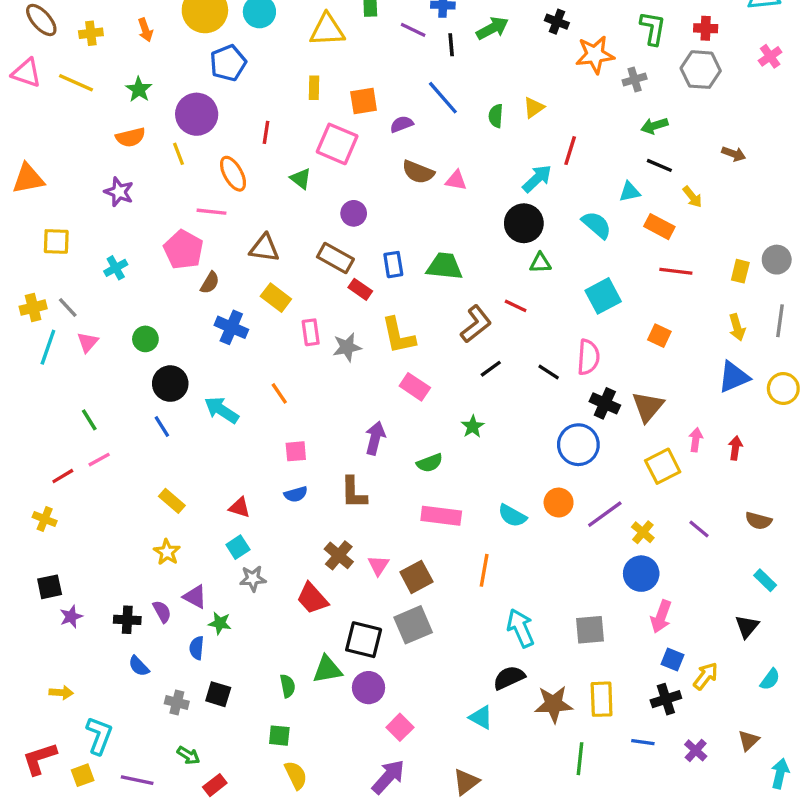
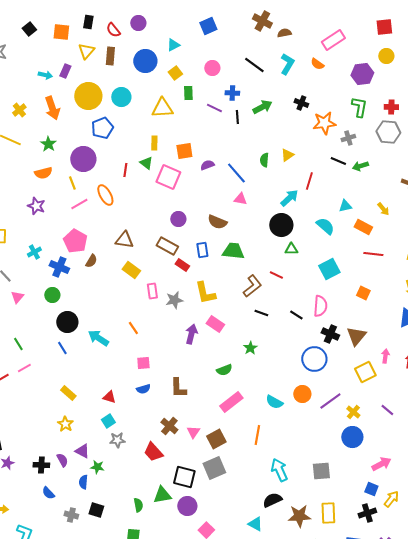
orange arrow: (145, 30) -> (52, 108), size x1.6
yellow cross: (91, 33) -> (19, 110), turned -32
blue line: (443, 98) -> (236, 173), moved
black line: (659, 165) -> (338, 161), moved
brown semicircle: (418, 172) -> (217, 222), moved
green triangle: (301, 179) -> (146, 163), moved
pink line: (212, 212) -> (79, 204), moved, turned -36
blue cross: (231, 327) -> (59, 267), moved
black line: (491, 369) -> (261, 313), turned 56
purple arrow: (375, 438) -> (191, 334), moved
pink rectangle: (441, 516) -> (231, 402), turned -45
pink arrow: (661, 617) -> (381, 464), moved, turned -138

